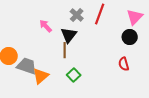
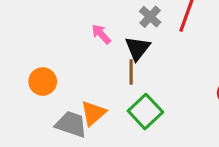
gray trapezoid: (27, 66) -> (71, 124), moved
green square: (74, 75) -> (145, 112), size x1.5

